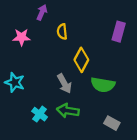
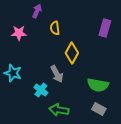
green semicircle: (103, 85) -> (98, 85), moved
green arrow: (68, 111) -> (59, 110), moved
cyan cross: (40, 114) -> (41, 90), moved

